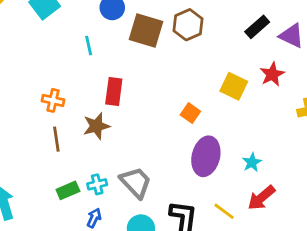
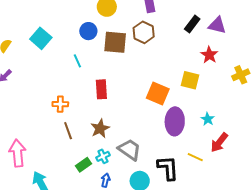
yellow square: (234, 86) -> (190, 80), moved
orange square: (190, 113) -> (158, 93), size x1.6
brown star: (96, 126) -> (100, 128), moved

